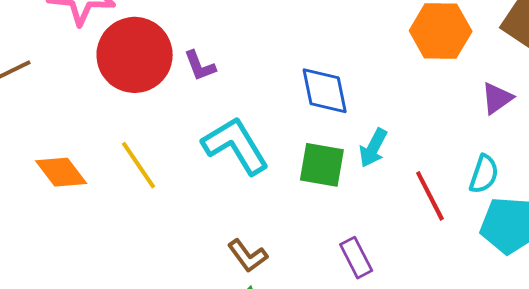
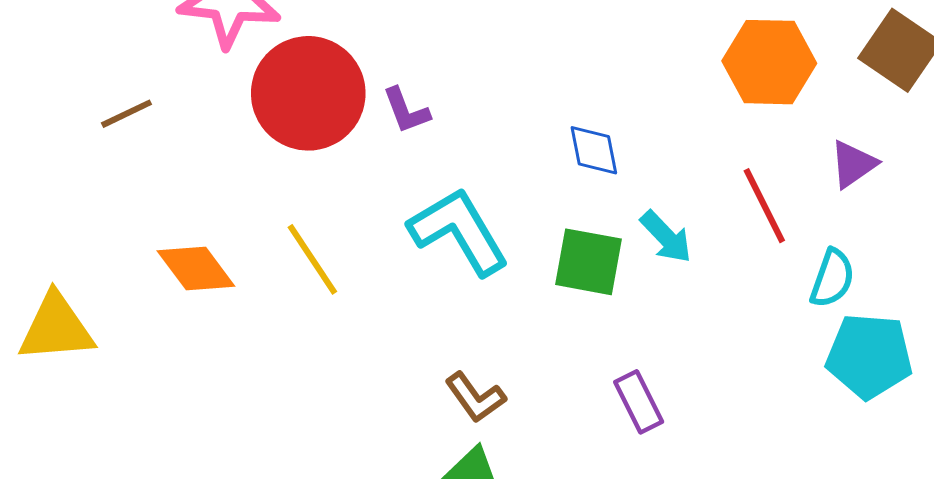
blue diamond: (325, 91) -> (594, 150), size x0.7
cyan arrow: (373, 148) -> (666, 237), turned -72
red line: (430, 196) -> (764, 206), moved

